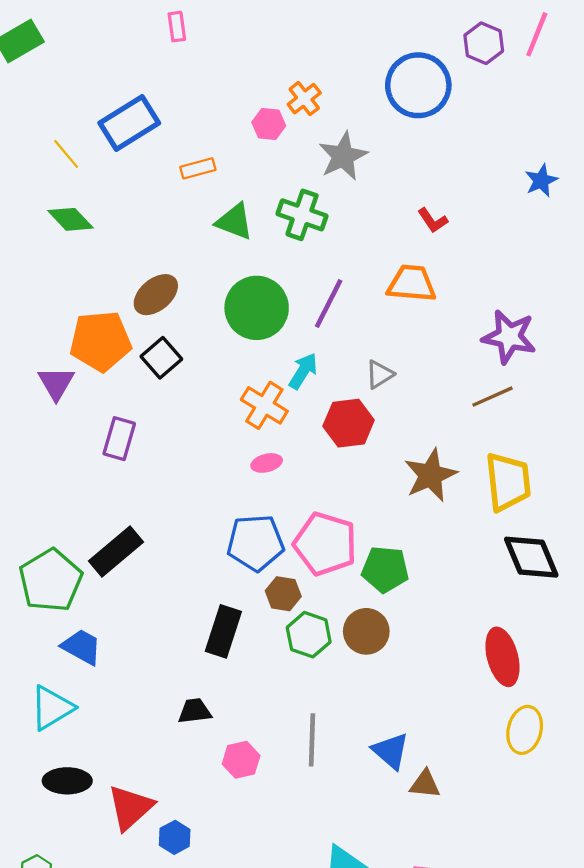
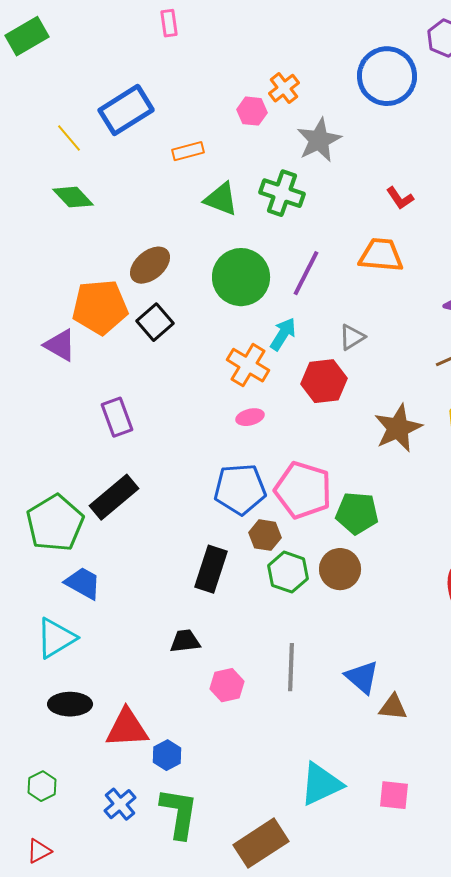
purple triangle: (56, 383) -> (60, 345), turned -30
purple rectangle: (119, 439) -> (117, 417), moved, turned -36
red triangle: (130, 807) -> (127, 728), turned 39

